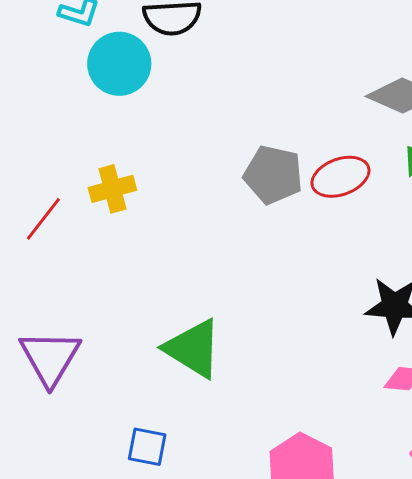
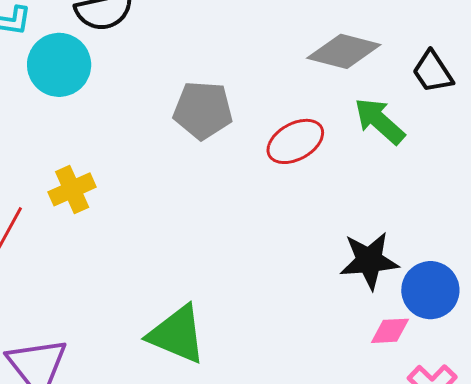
gray pentagon: (273, 175) -> (203, 110), moved

